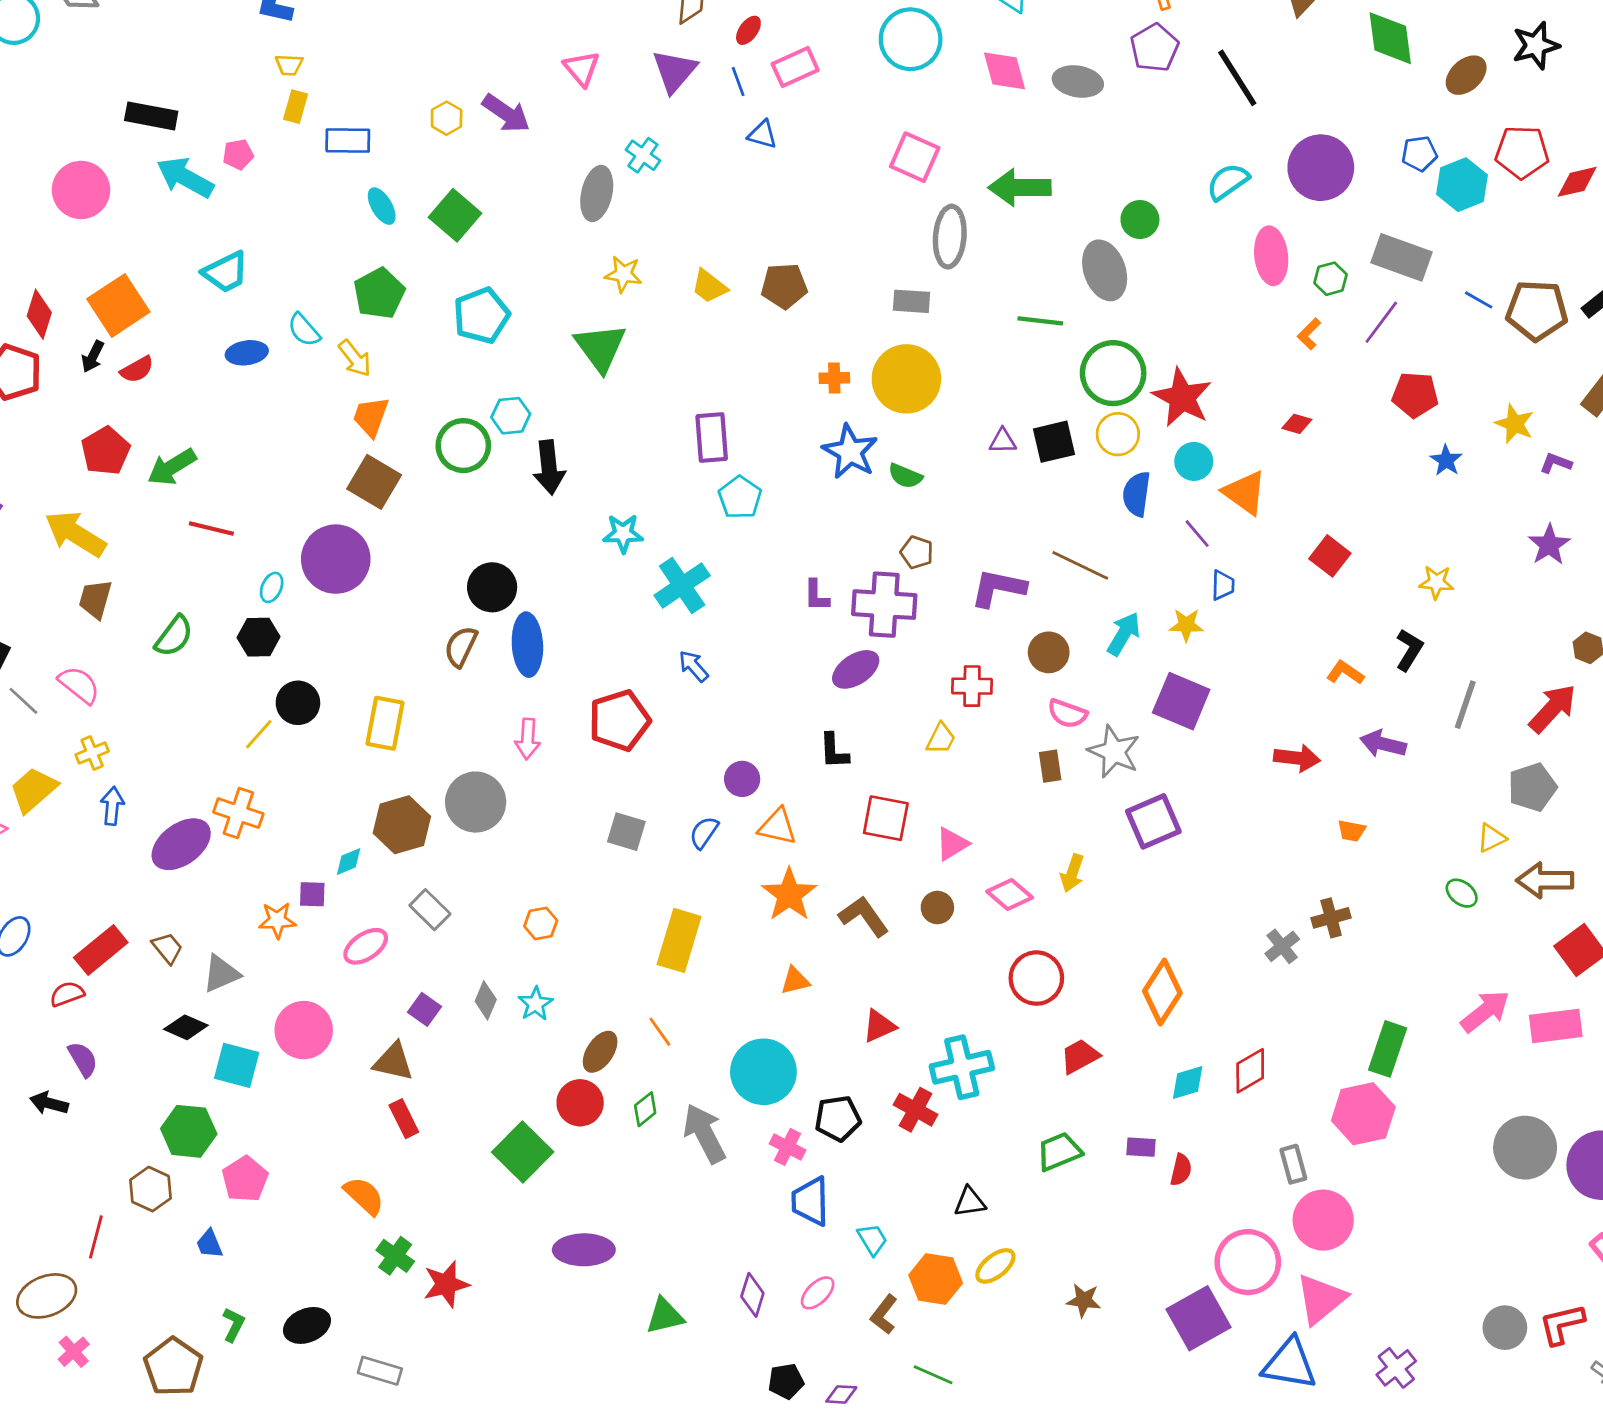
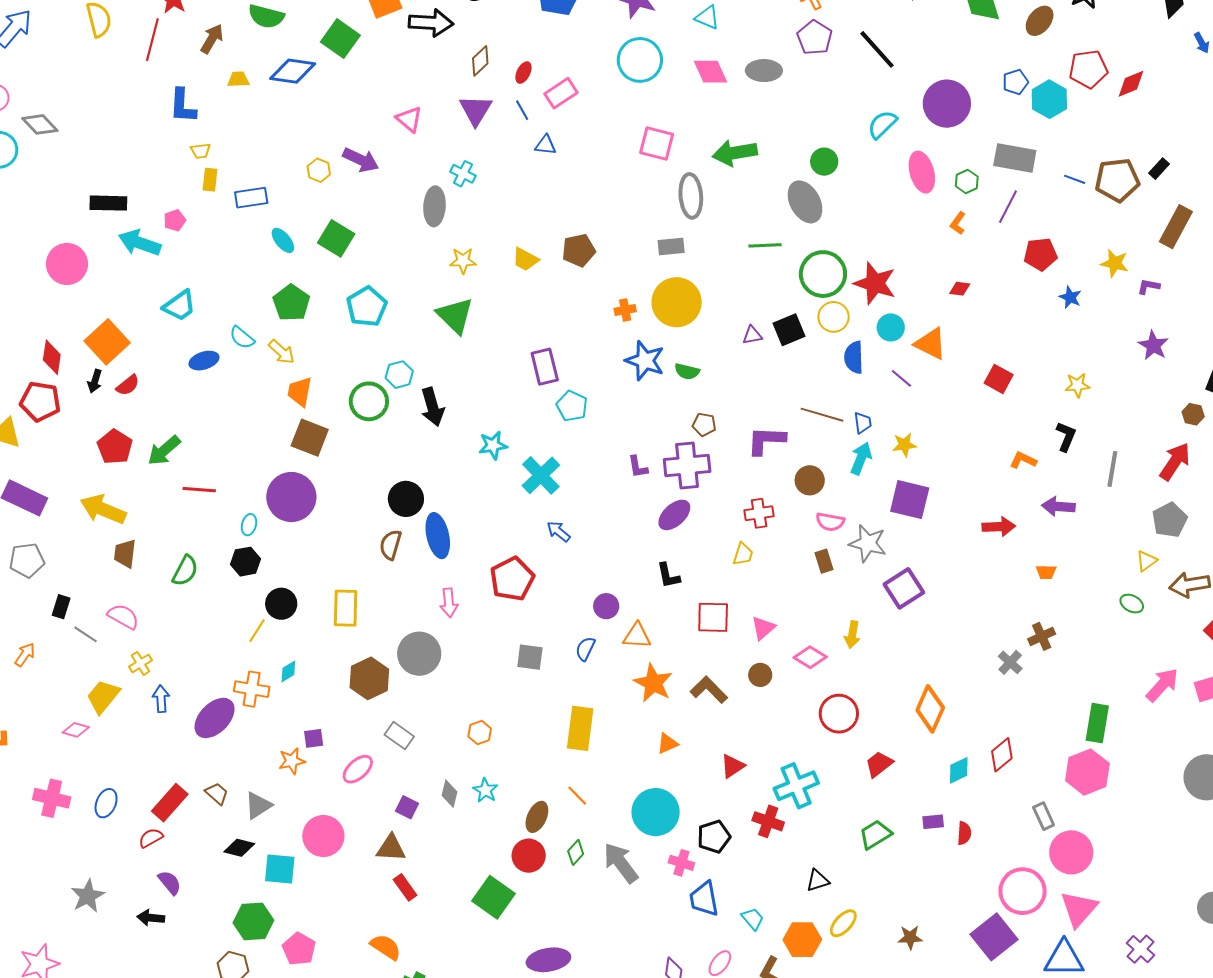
blue trapezoid: (1223, 585) -> (863, 423), moved
cyan diamond: (349, 861) -> (288, 671), moved

